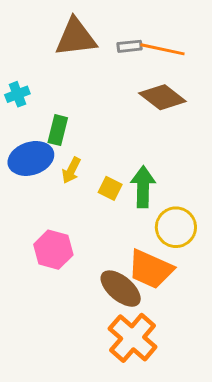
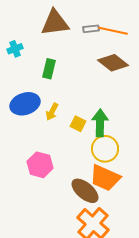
cyan cross: (17, 94) -> (15, 49), moved
green rectangle: (58, 130) -> (49, 69), moved
yellow circle: (176, 227) -> (105, 149), moved

